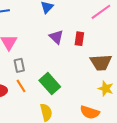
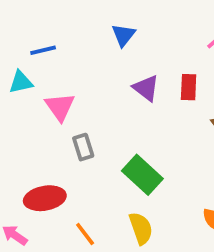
orange line: (21, 86) -> (85, 234), moved

